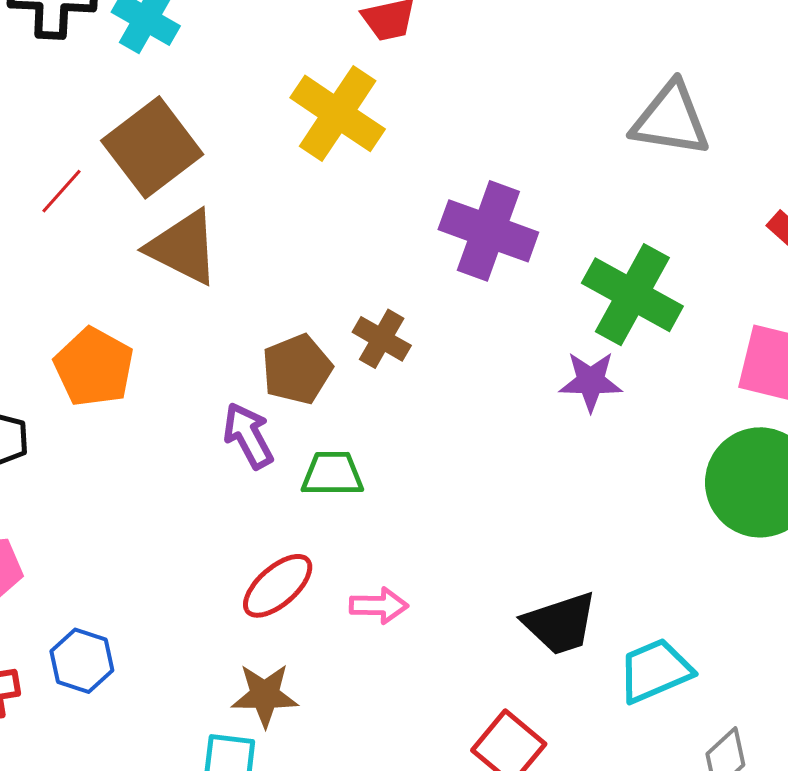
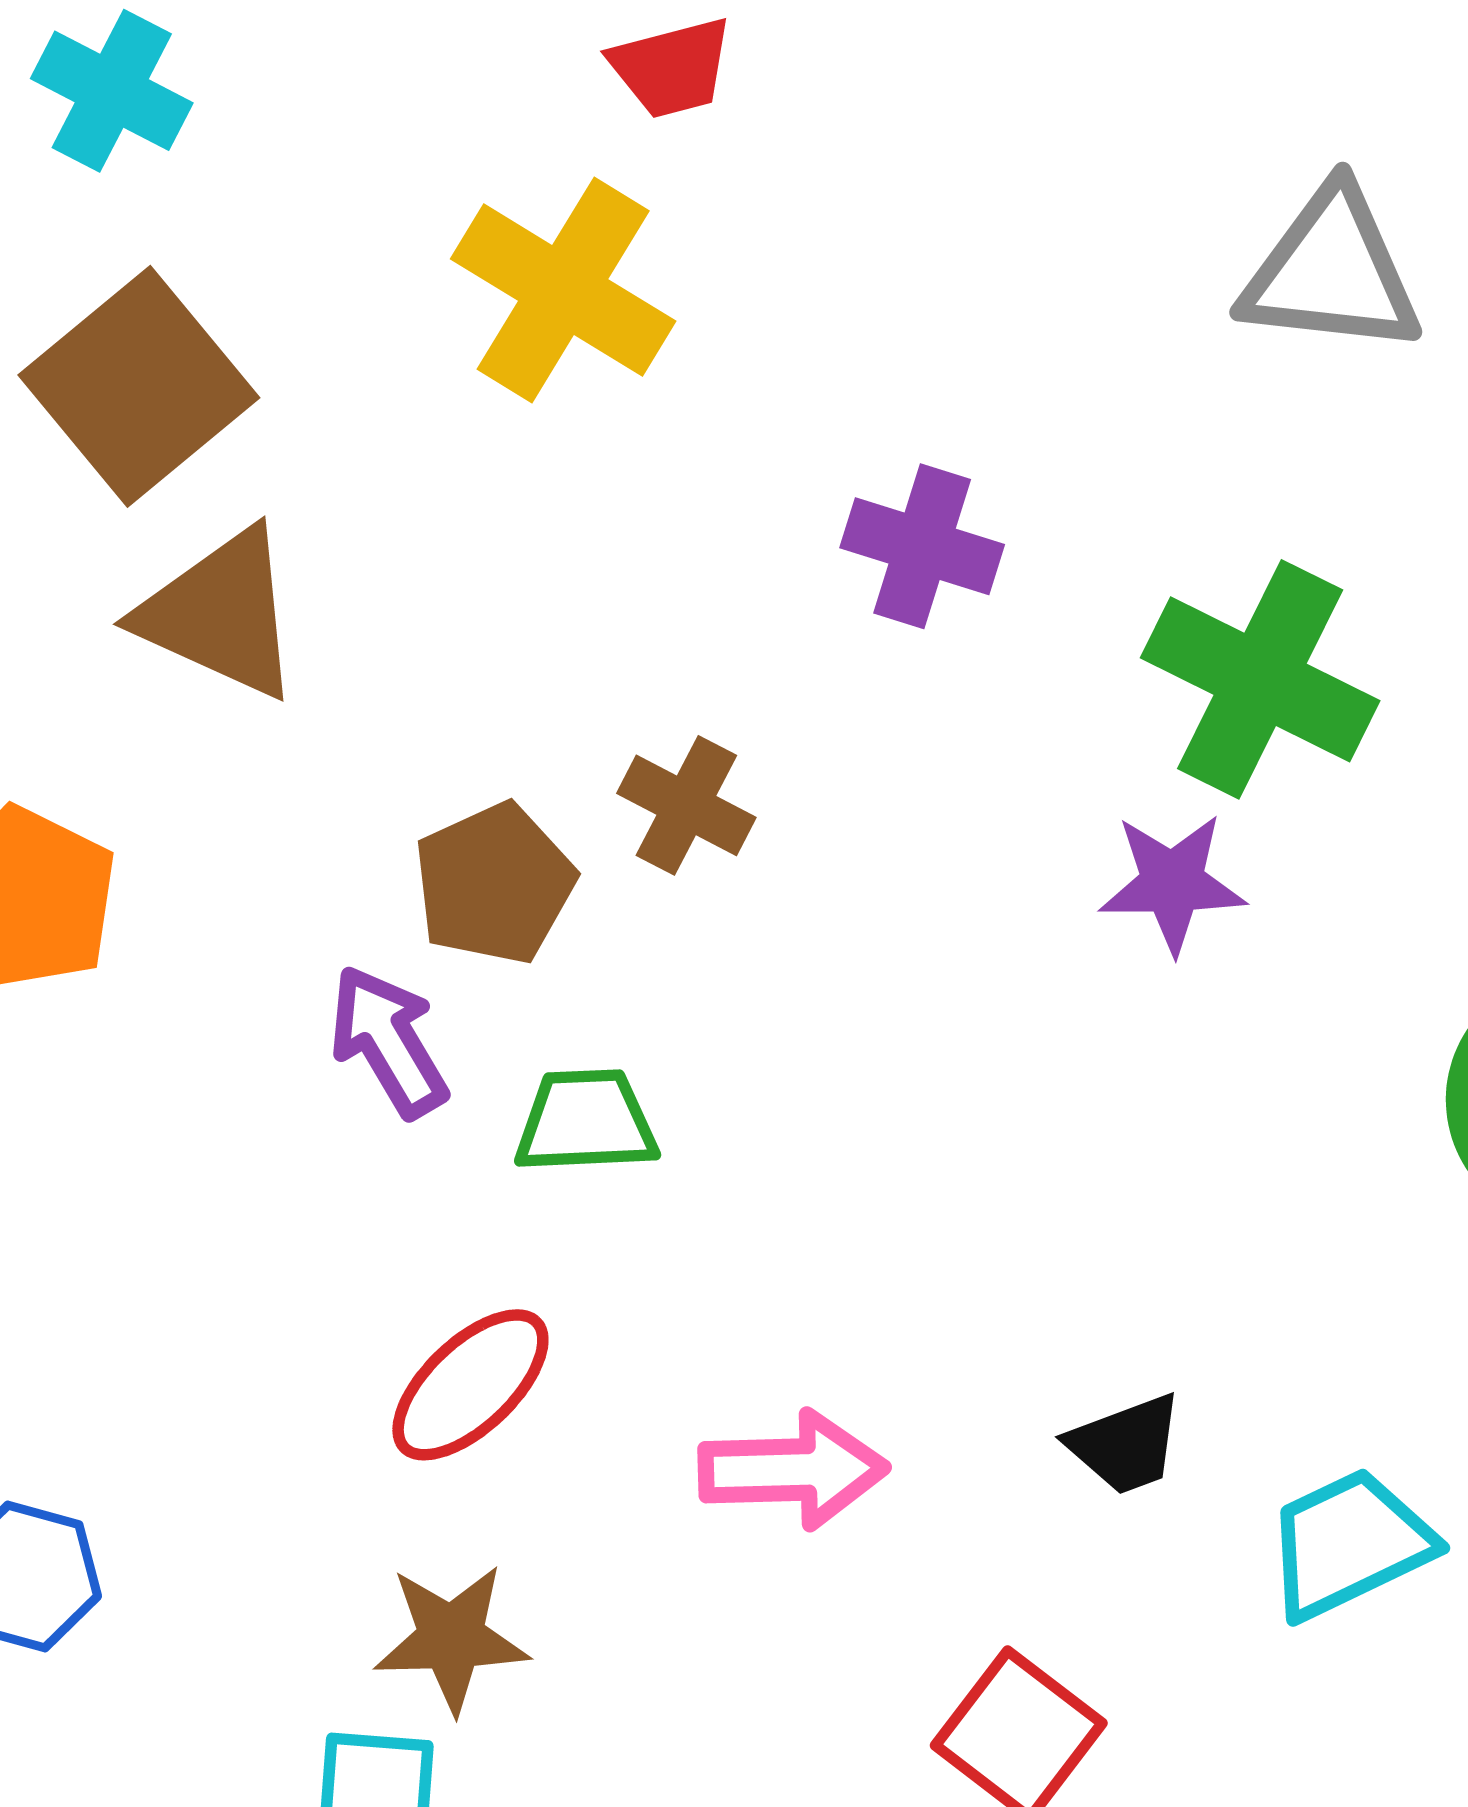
purple cross: (488, 231) -> (922, 546), size x0.7
pink arrow: (379, 606) -> (793, 1470), moved, size x1.4
black trapezoid: (560, 623) -> (1126, 1444), size x0.7

